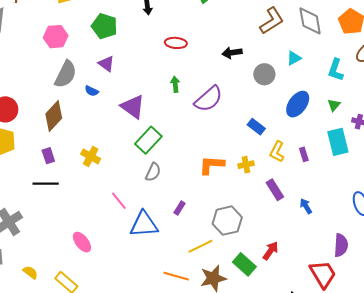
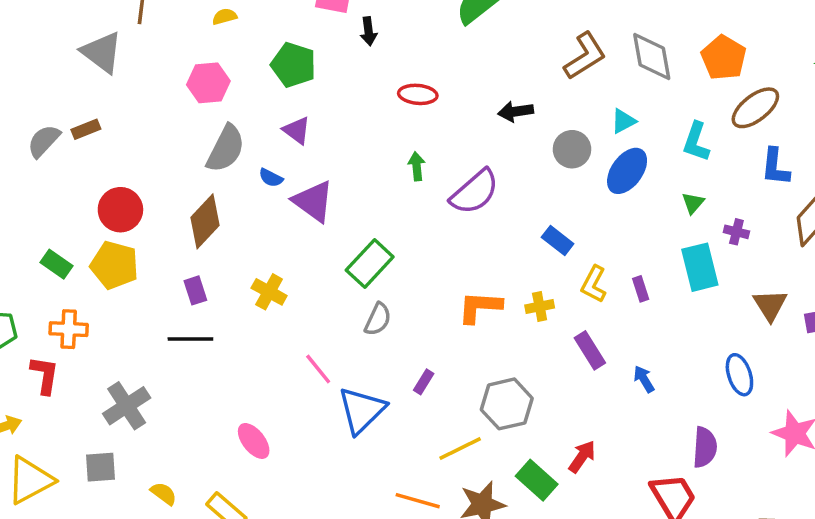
blue ellipse: (298, 104) -> (627, 171), moved
purple triangle: (133, 107) -> (313, 201), moved
blue triangle: (144, 224) -> (362, 410), turned -40

